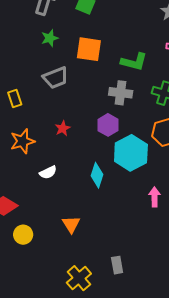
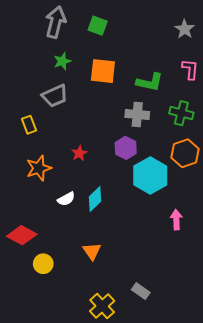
gray trapezoid: (56, 78) -> (55, 96), moved
cyan diamond: (97, 175) -> (95, 199), moved, turned 30
gray rectangle: (117, 265) -> (141, 291), turned -42

